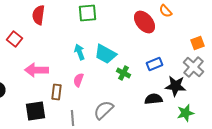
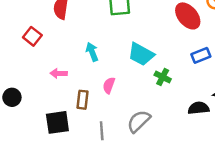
cyan arrow: (80, 52) -> (92, 52), moved
blue rectangle: (154, 64) -> (201, 55), moved
pink arrow: (36, 70) -> (59, 73), size x0.6

